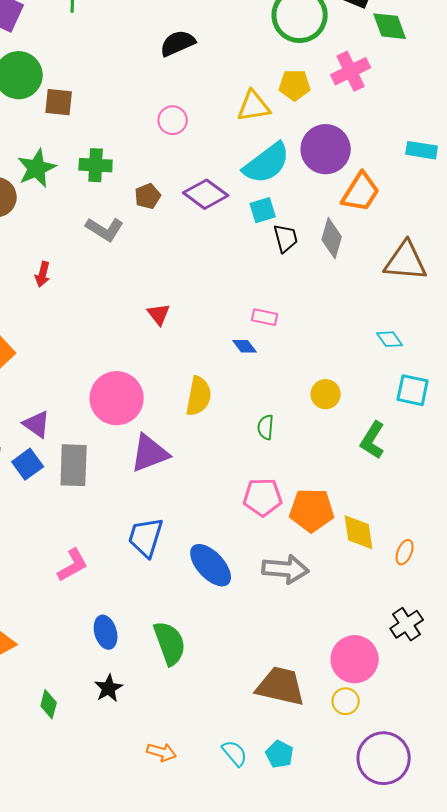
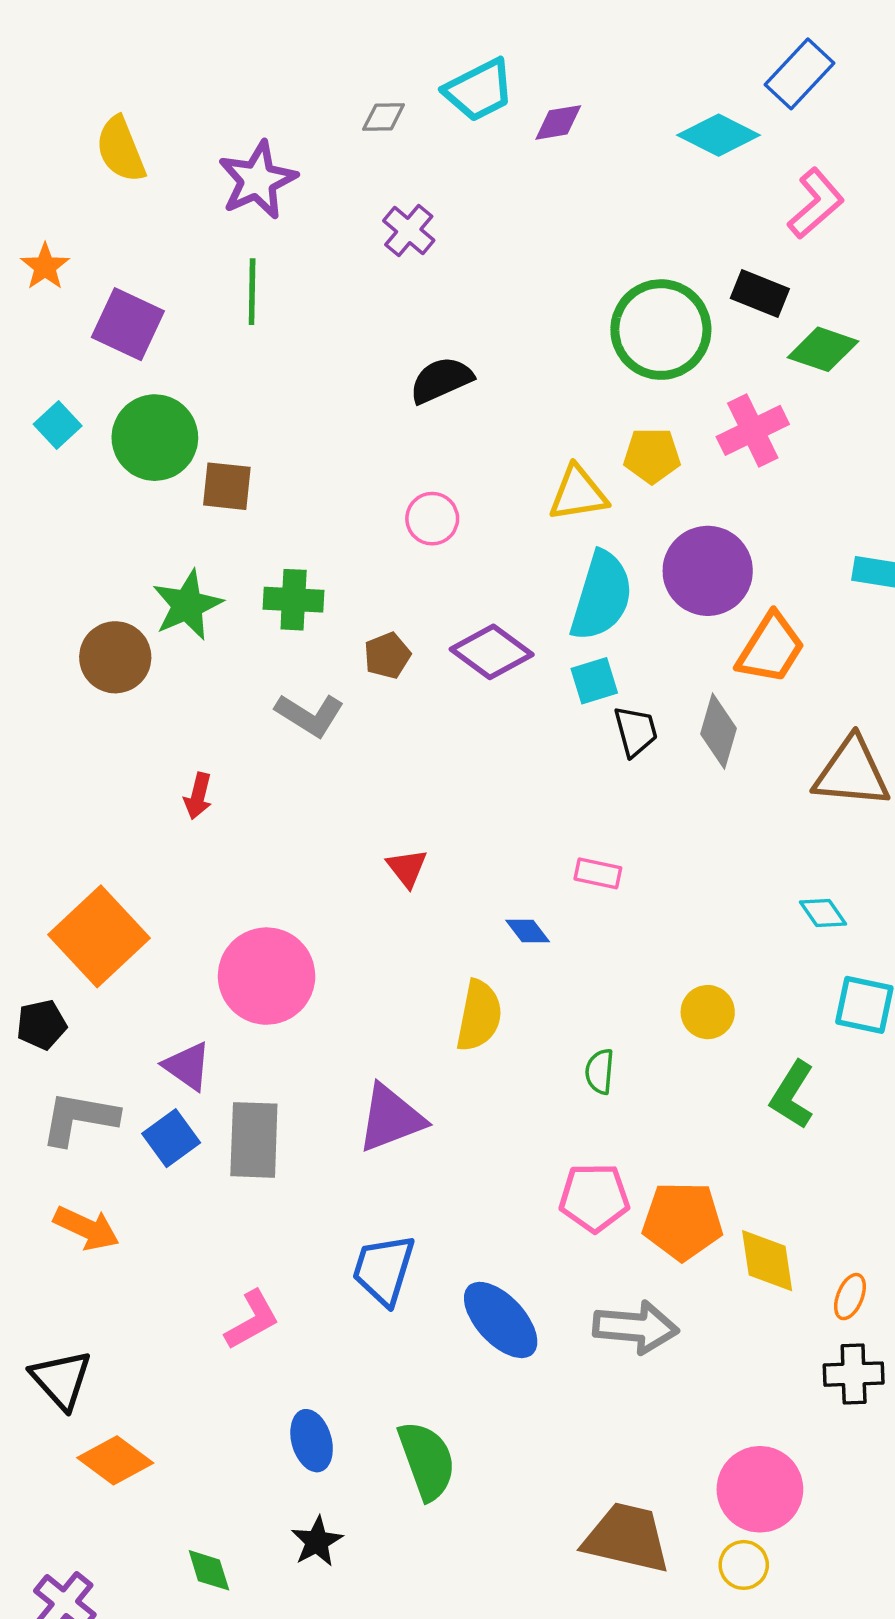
green diamond: (390, 26) -> (823, 349), turned -51
cyan semicircle: (267, 163) -> (601, 596), turned -36
blue diamond: (245, 346) -> (528, 931), moved
pink circle: (117, 398) -> (267, 976), moved
black cross: (407, 624) -> (854, 1374), moved, turned 32
green diamond: (49, 704) -> (209, 1570), turned -32

